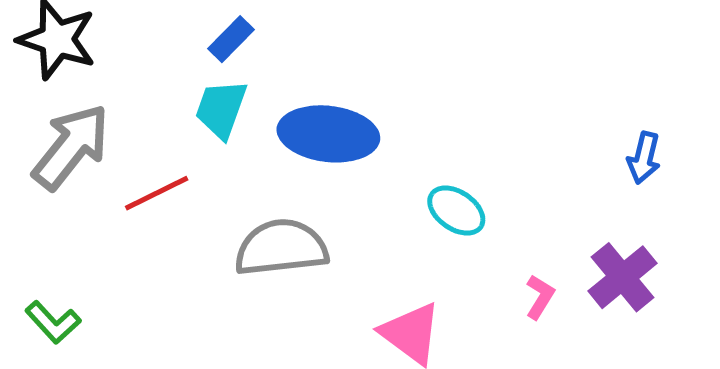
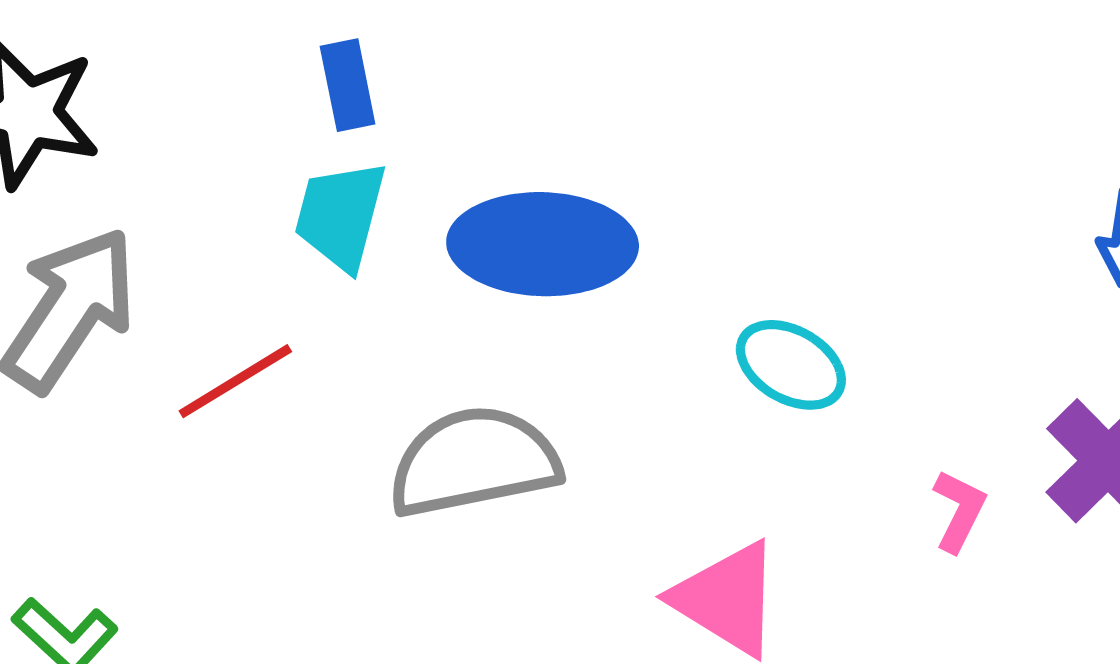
blue rectangle: (231, 39) -> (348, 85), turned -51

